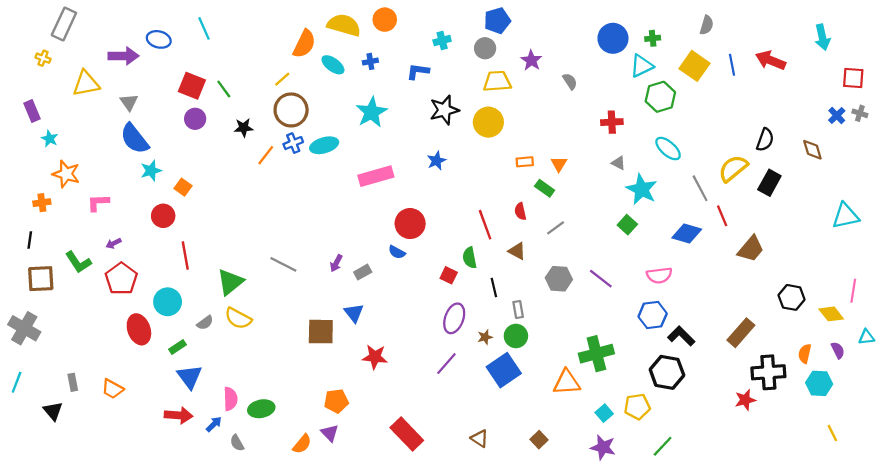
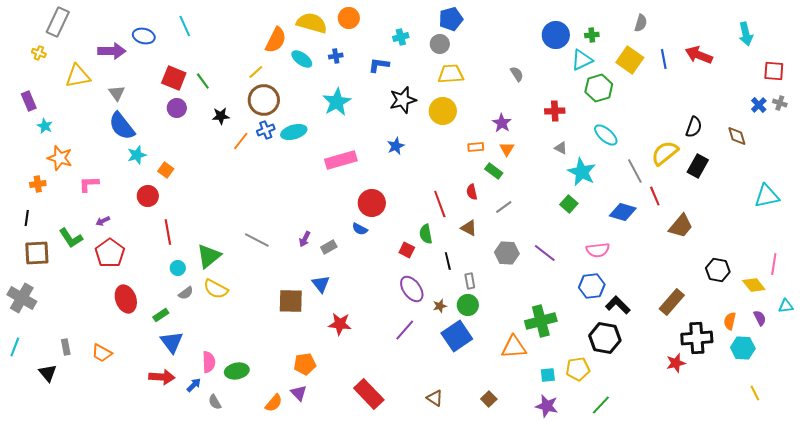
purple star: (531, 60) -> (502, 123), moved
cyan circle: (168, 302) -> (178, 268), moved, size x0.6
purple ellipse: (454, 318) -> (412, 289), turned -56
cyan square: (604, 413) -> (548, 375), turned 35

